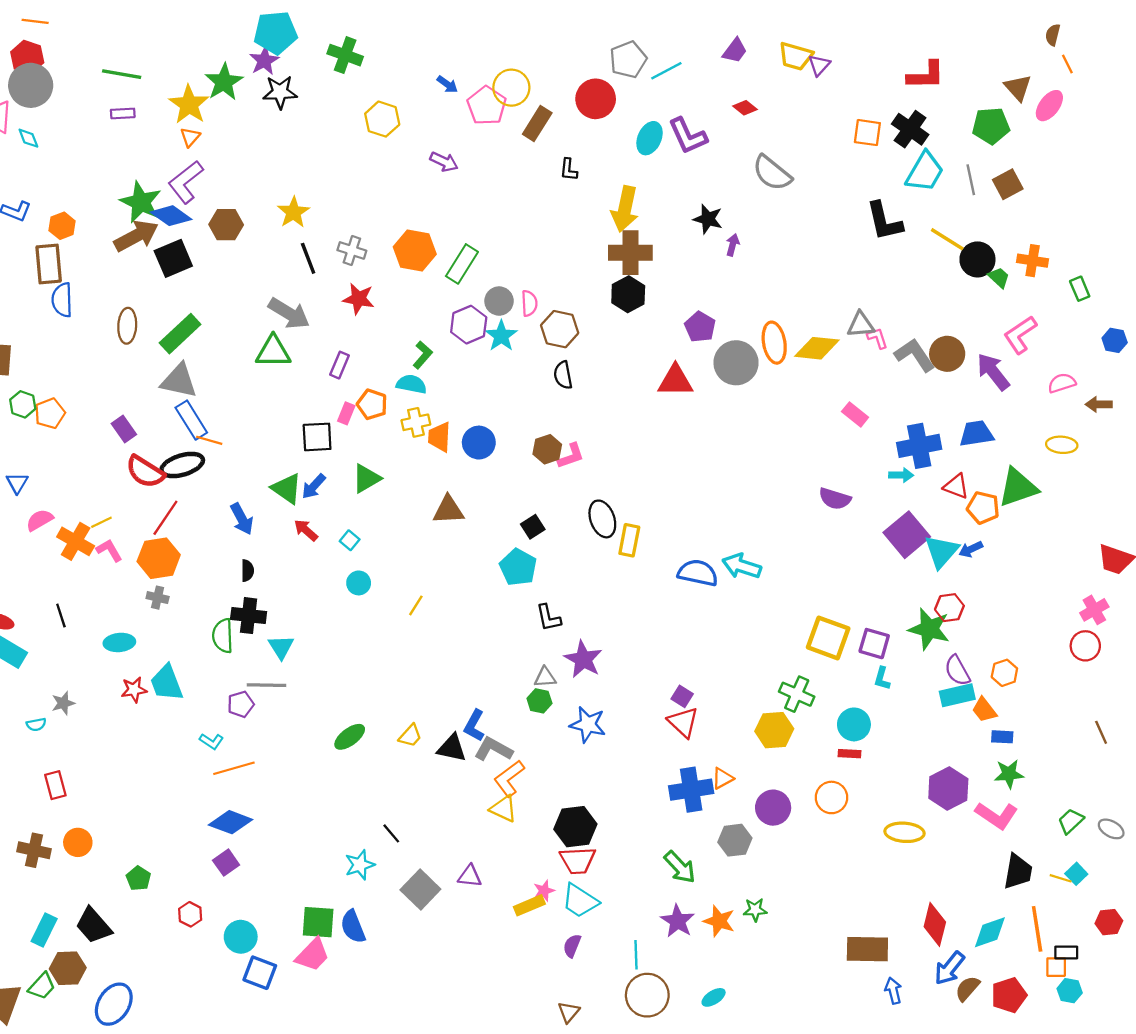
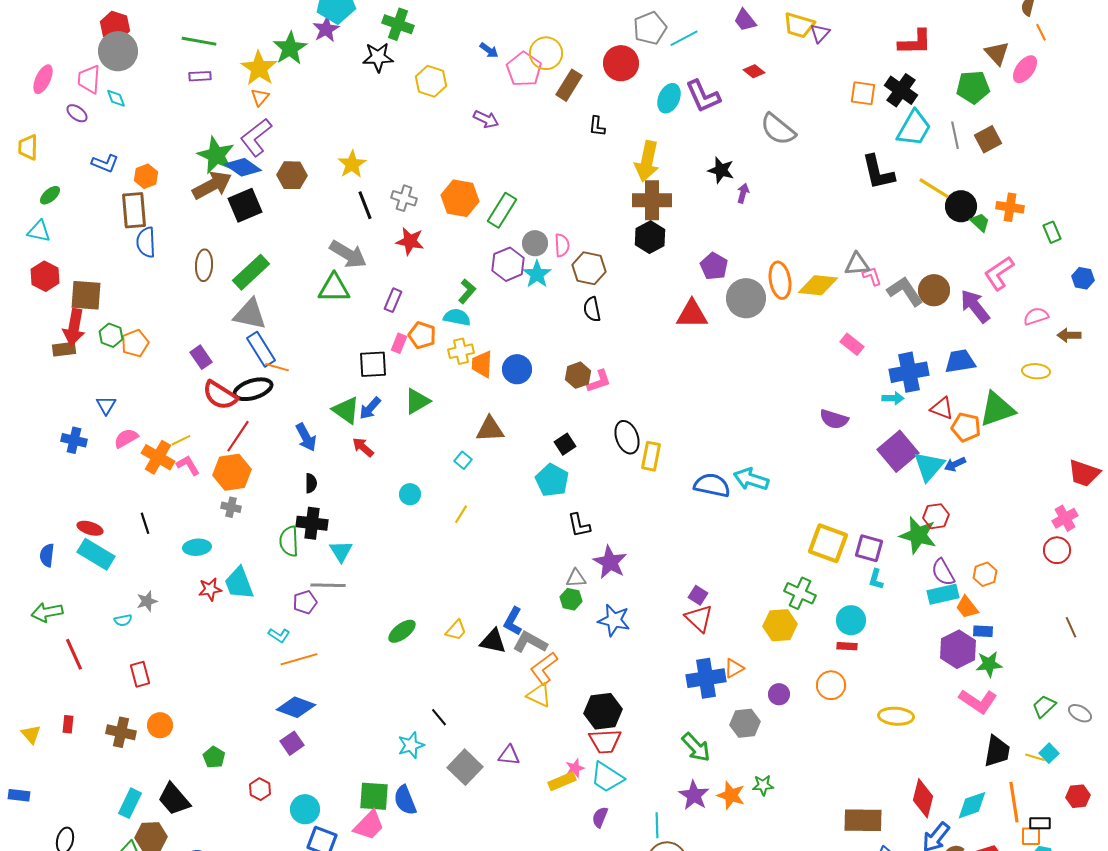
purple trapezoid: (735, 51) -> (745, 20), turned 105
black star: (280, 92) -> (378, 57), moved
cyan square: (350, 540) -> (463, 460), moved
purple hexagon: (948, 788) -> (958, 649), moved
purple circle: (773, 808) -> (779, 694), size x0.7

